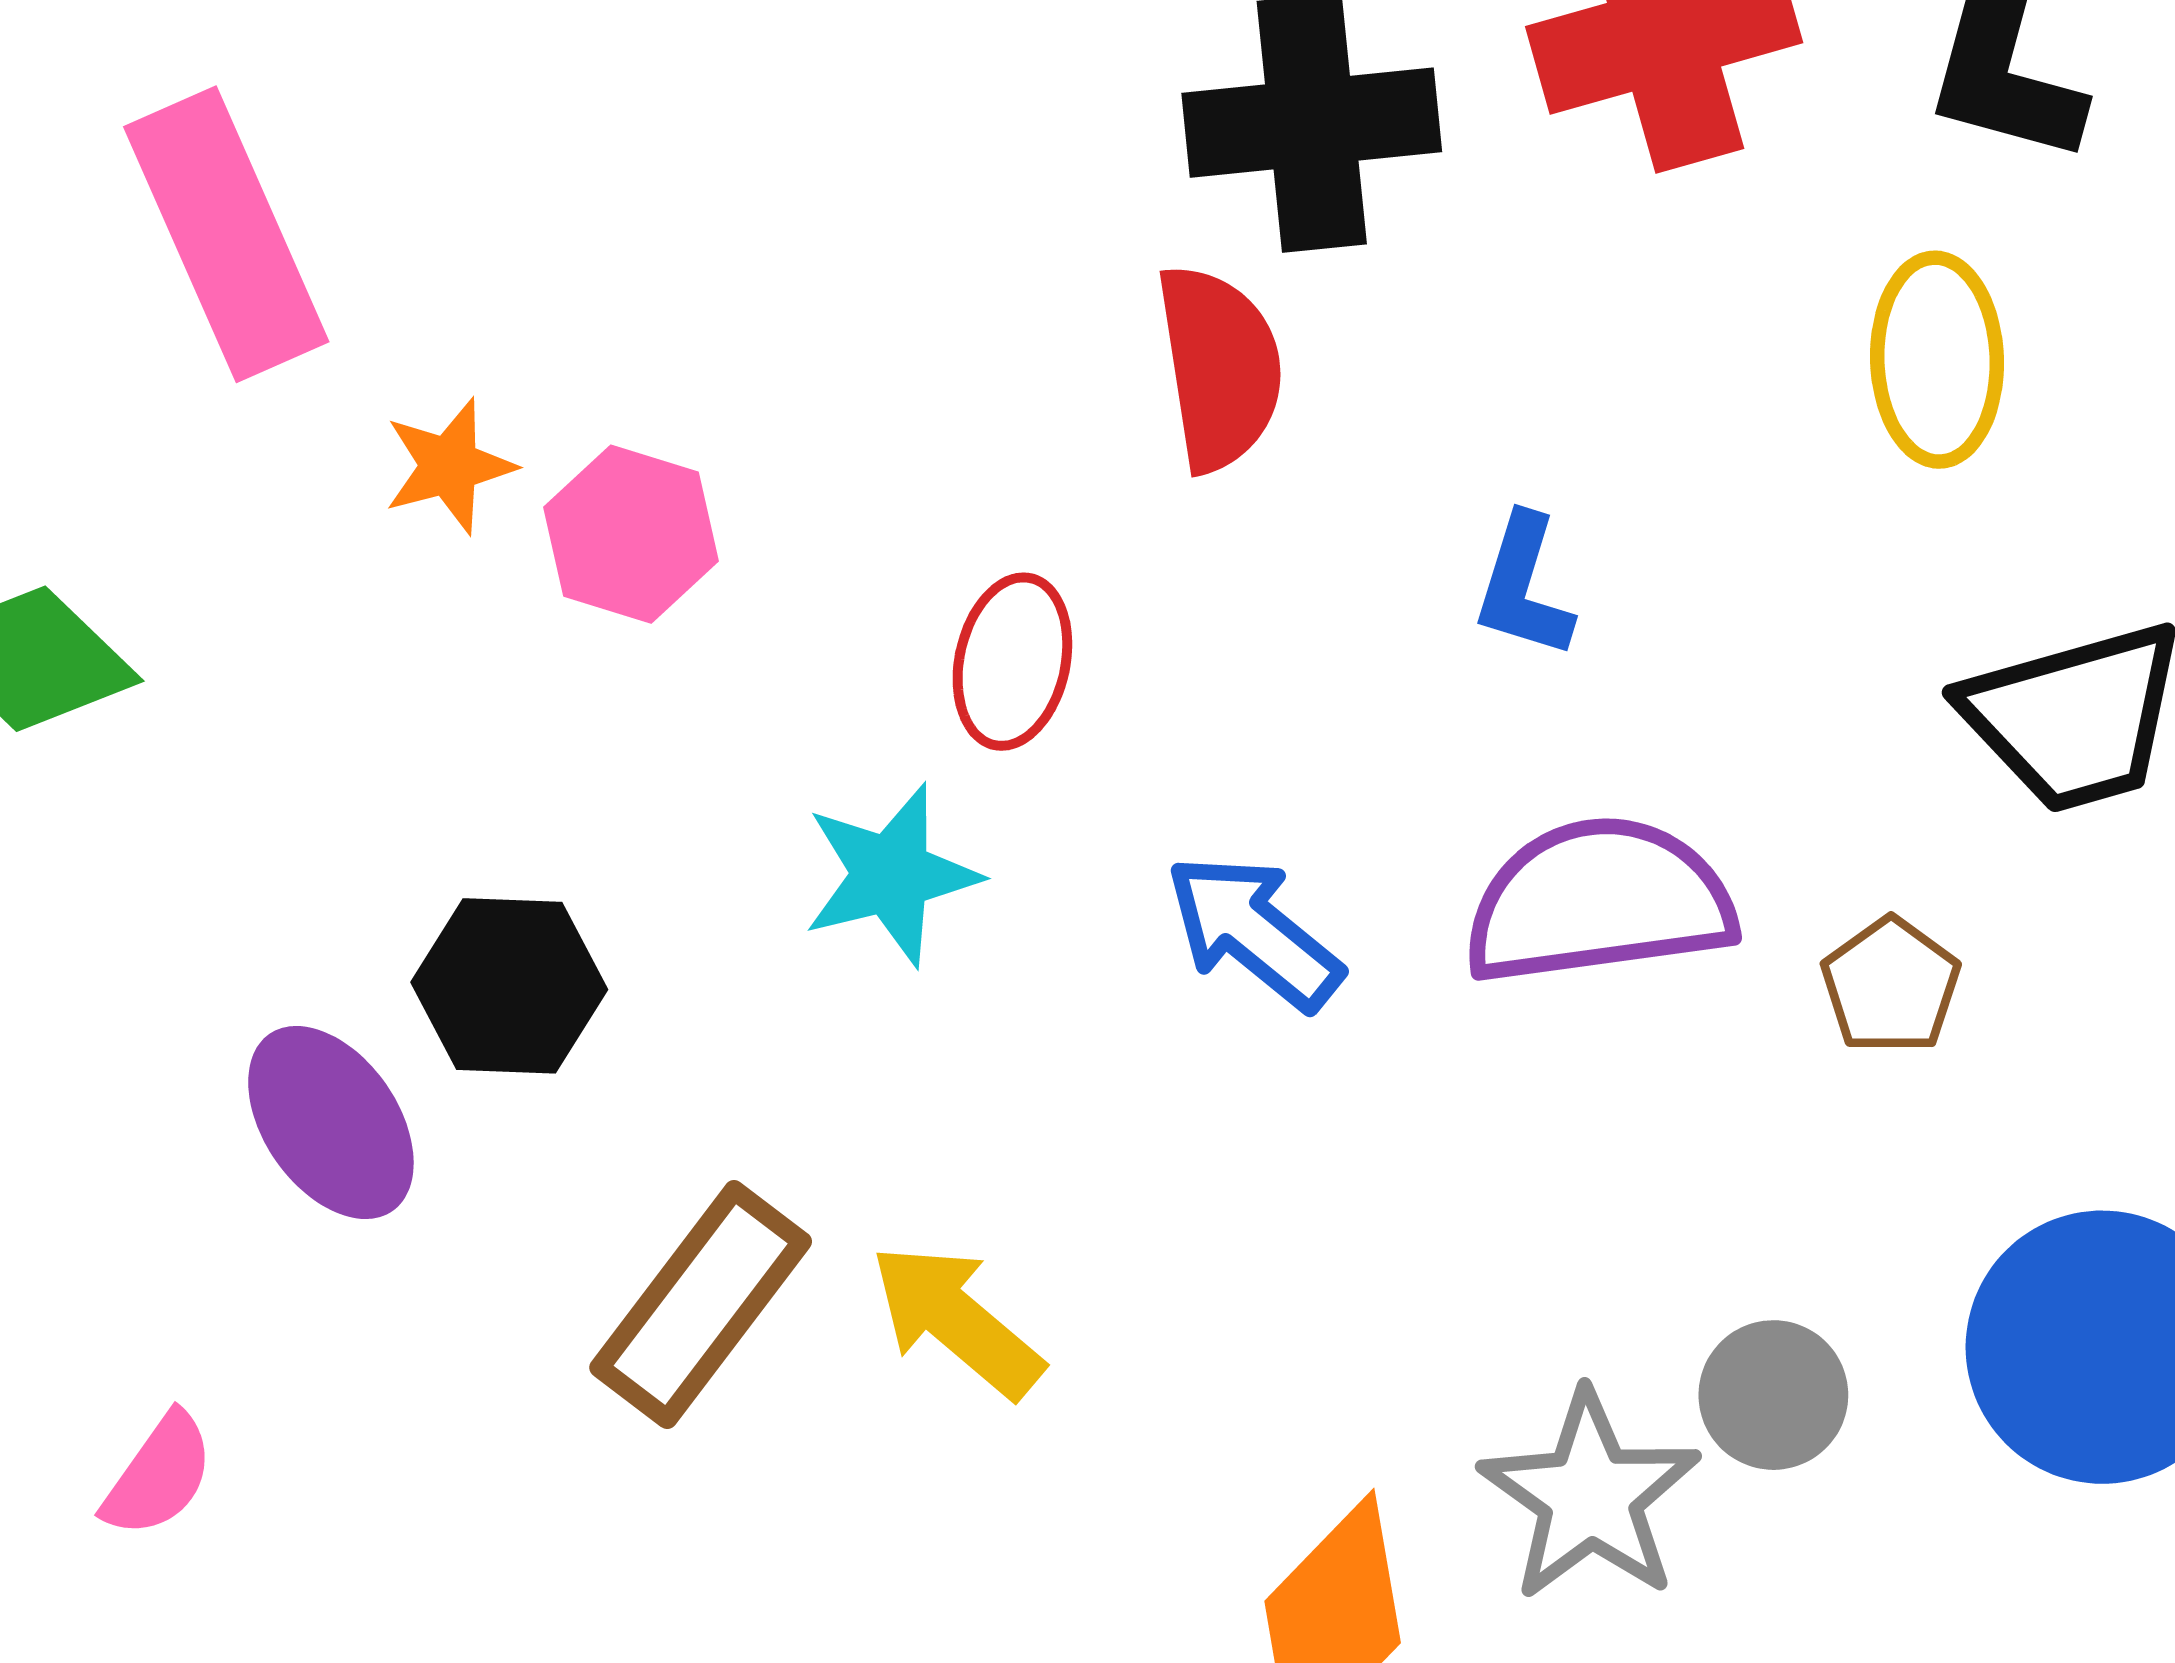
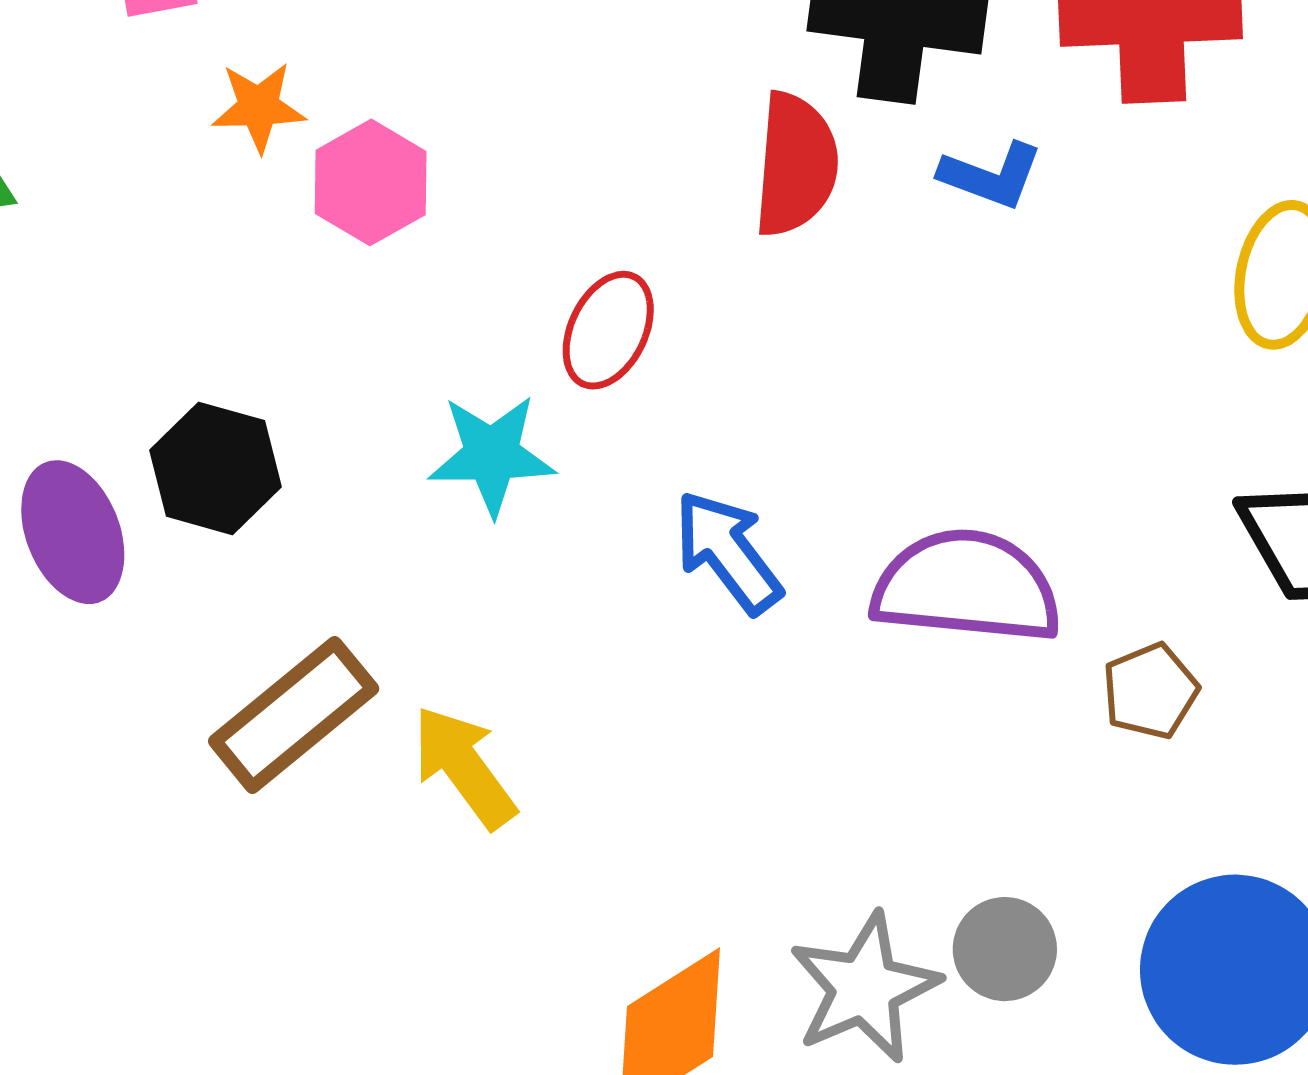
blue L-shape: (1524, 587) -> (991, 175), moved, turned -100

